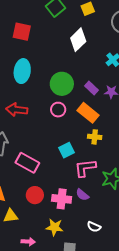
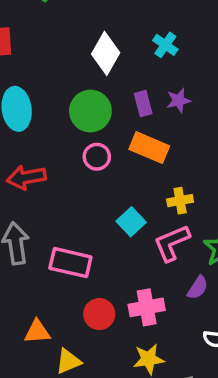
white diamond: (78, 40) -> (106, 53), moved
purple rectangle: (92, 88) -> (143, 104), turned 48
yellow cross: (95, 137) -> (180, 201), moved
purple semicircle: (82, 195) -> (198, 288), moved, turned -80

